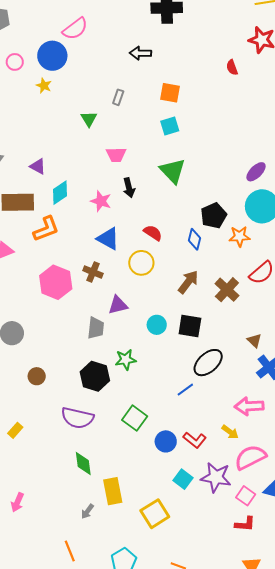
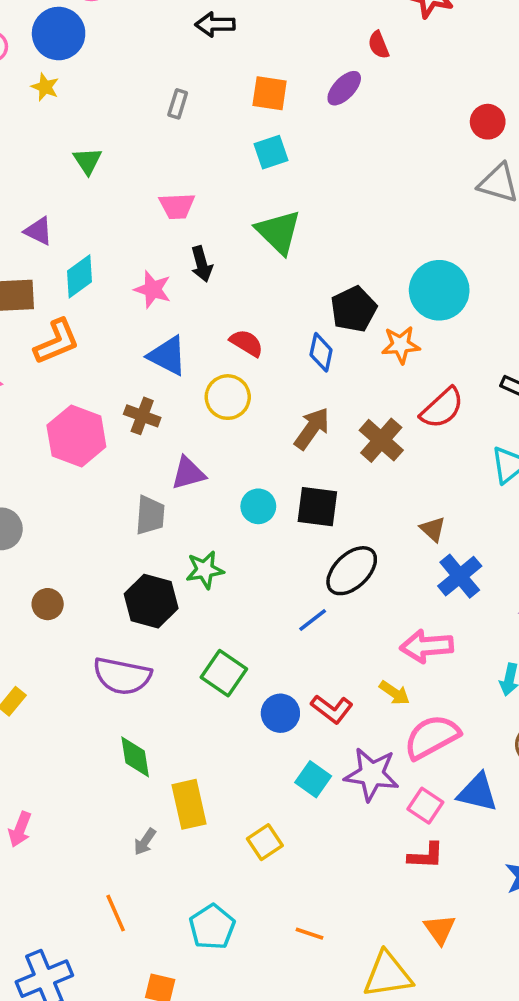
green triangle: (89, 119) -> (88, 161), moved
purple ellipse: (256, 172) -> (344, 88), moved
yellow square: (155, 514) -> (265, 842), size x0.7

